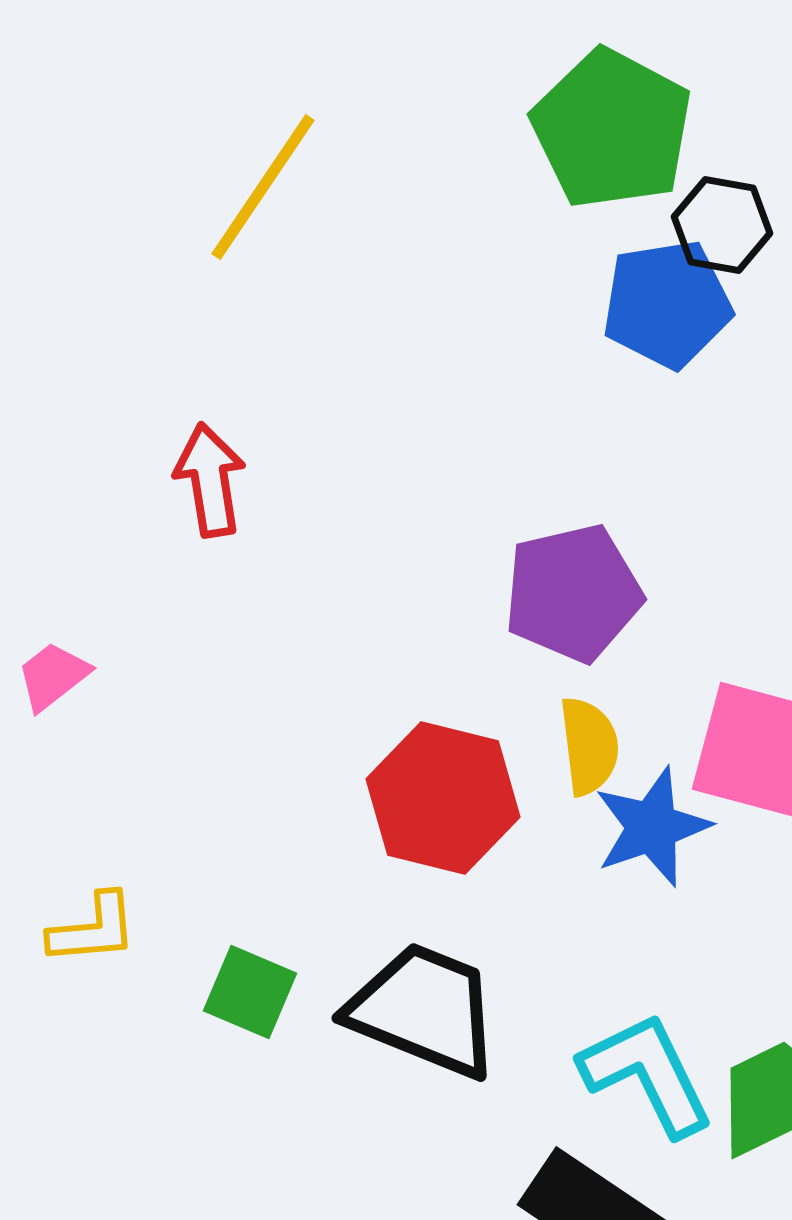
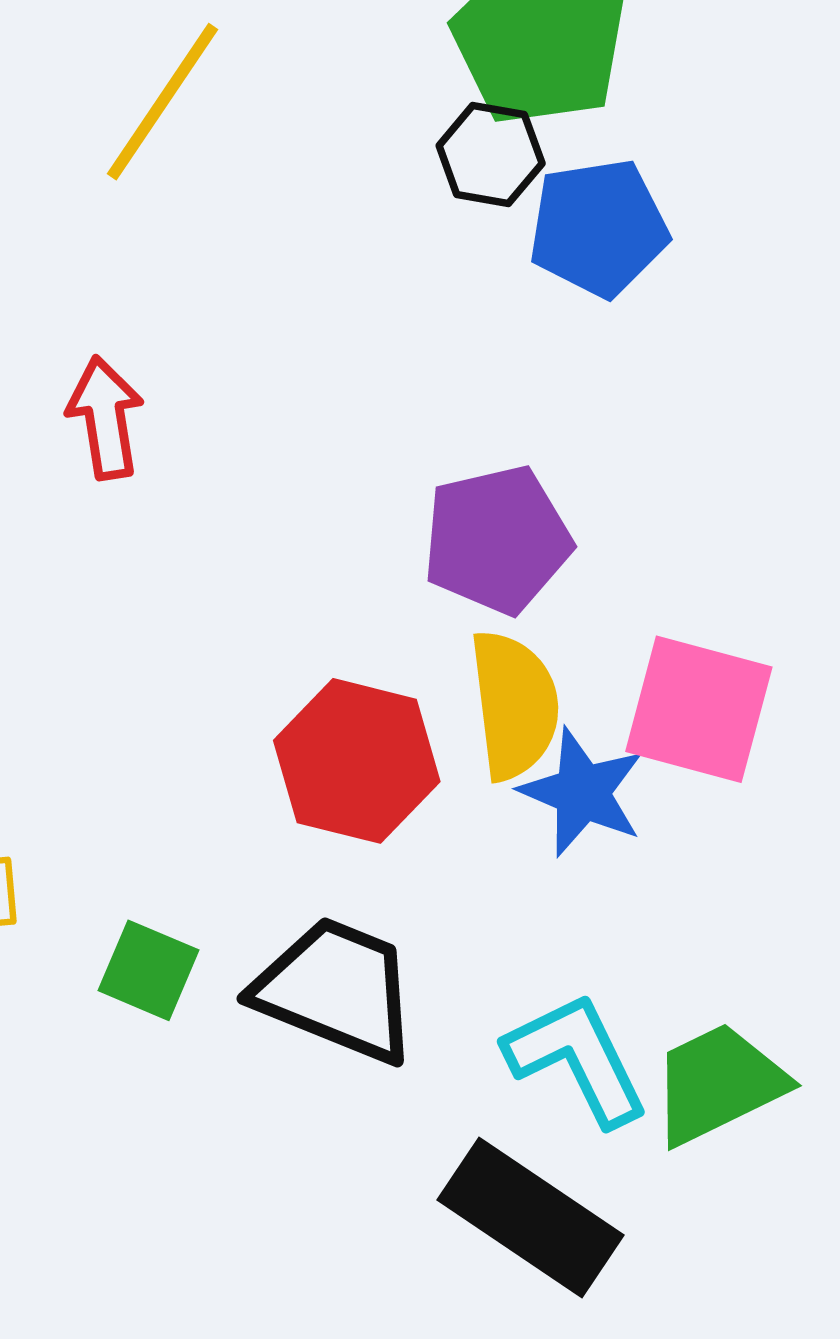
black hexagon: (722, 225) -> (491, 154), moved
yellow semicircle: (589, 746) -> (514, 705), size x1.4
blue star: (652, 827) -> (582, 792), turned -30

